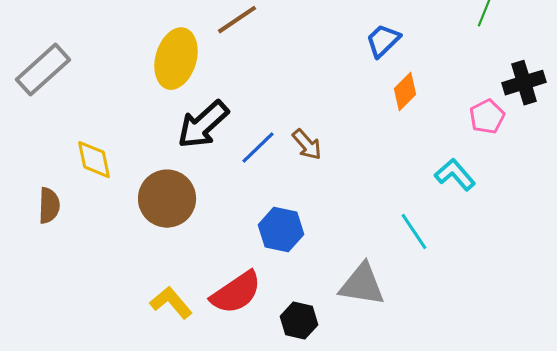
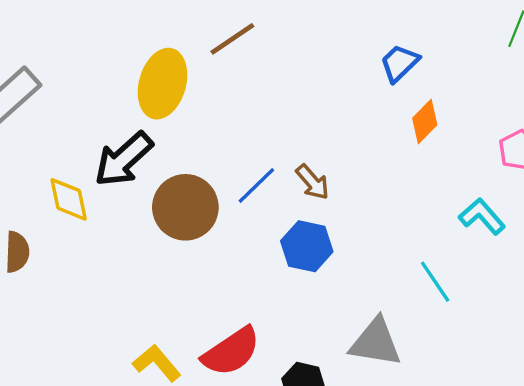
black arrow: (203, 125) -> (124, 159), moved
brown circle: (167, 199) -> (185, 207), moved
blue hexagon: (281, 230) -> (307, 246), moved

